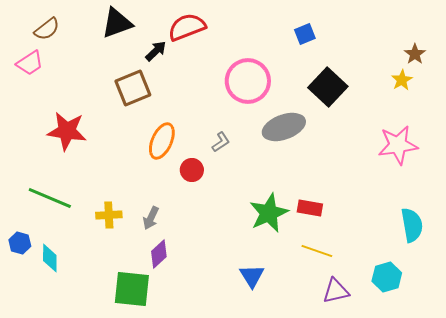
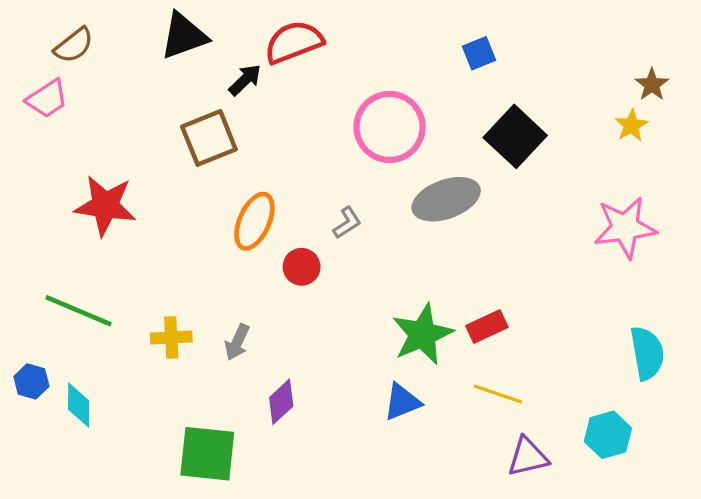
red rectangle: (310, 208) -> (487, 326), turned -35
purple diamond: (159, 254) -> (281, 402), moved
blue triangle: (252, 276) -> (402, 402), moved, turned 40

